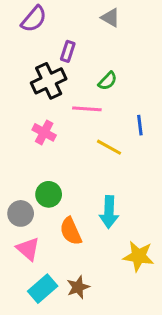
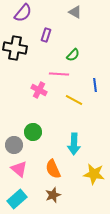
black cross: (49, 81) -> (15, 48), moved, turned 35
pink cross: (44, 132) -> (39, 90), moved
orange semicircle: (71, 231) -> (53, 169), moved
cyan rectangle: (43, 289) -> (17, 199), moved

